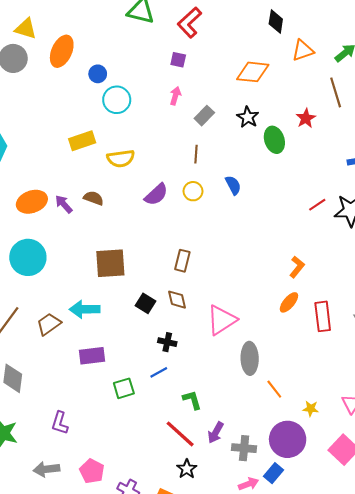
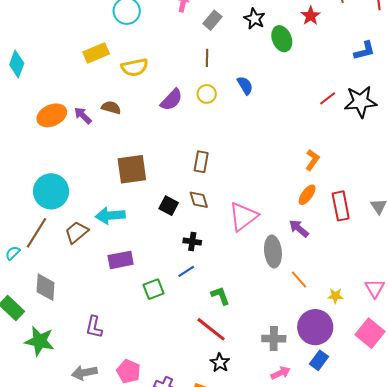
cyan circle: (28, 257) -> (51, 191), moved
purple arrow: (216, 433) -> (299, 228), moved, turned 105
blue rectangle: (274, 473) -> (319, 360), moved

